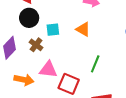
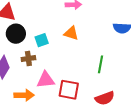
brown cross: (36, 45) -> (28, 59), turned -32
green line: (95, 64) -> (100, 64), moved

